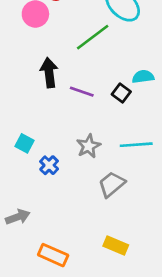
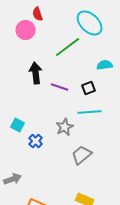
cyan semicircle: (143, 77) -> (105, 65), moved
black square: (121, 93) -> (89, 88), turned 32
cyan line: (136, 145) -> (90, 112), moved

